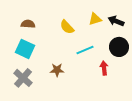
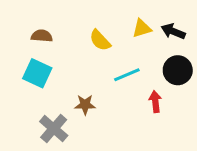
gray cross: (23, 78) -> (54, 128), moved

